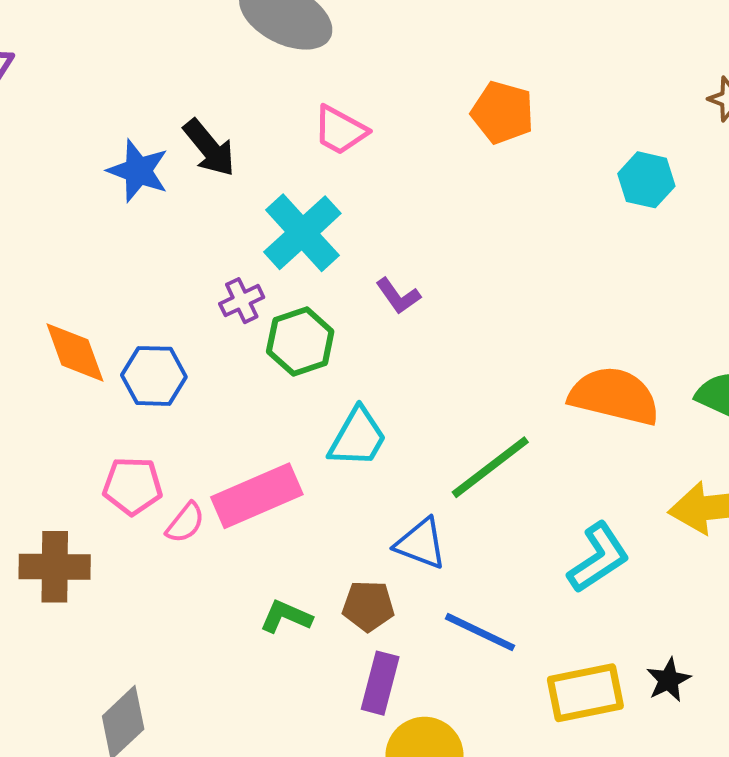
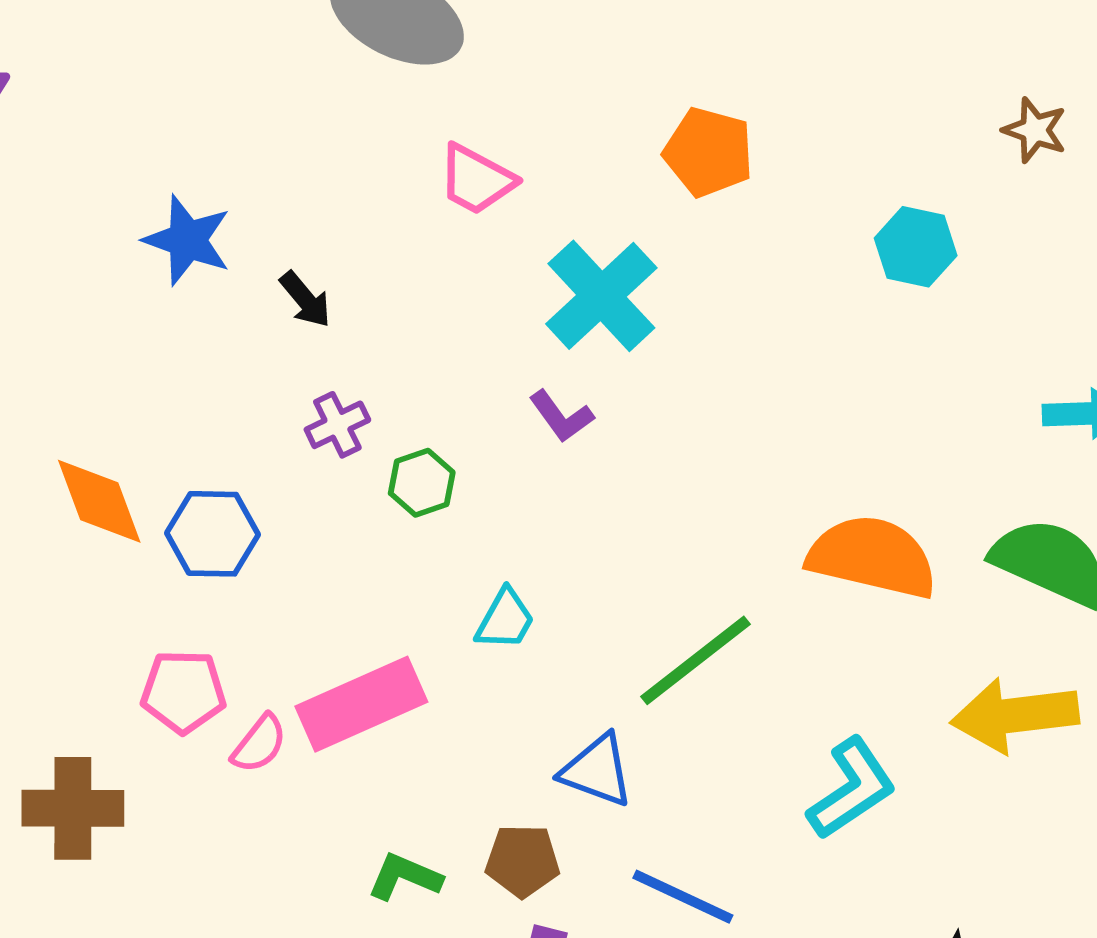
black arrow: (209, 148) -> (305, 300), moved, size x0.7
cyan cross: (302, 233) -> (601, 296), moved
green hexagon: (300, 342) -> (422, 483), size x0.7
cyan trapezoid: (358, 437) -> (505, 619), size x0.7

